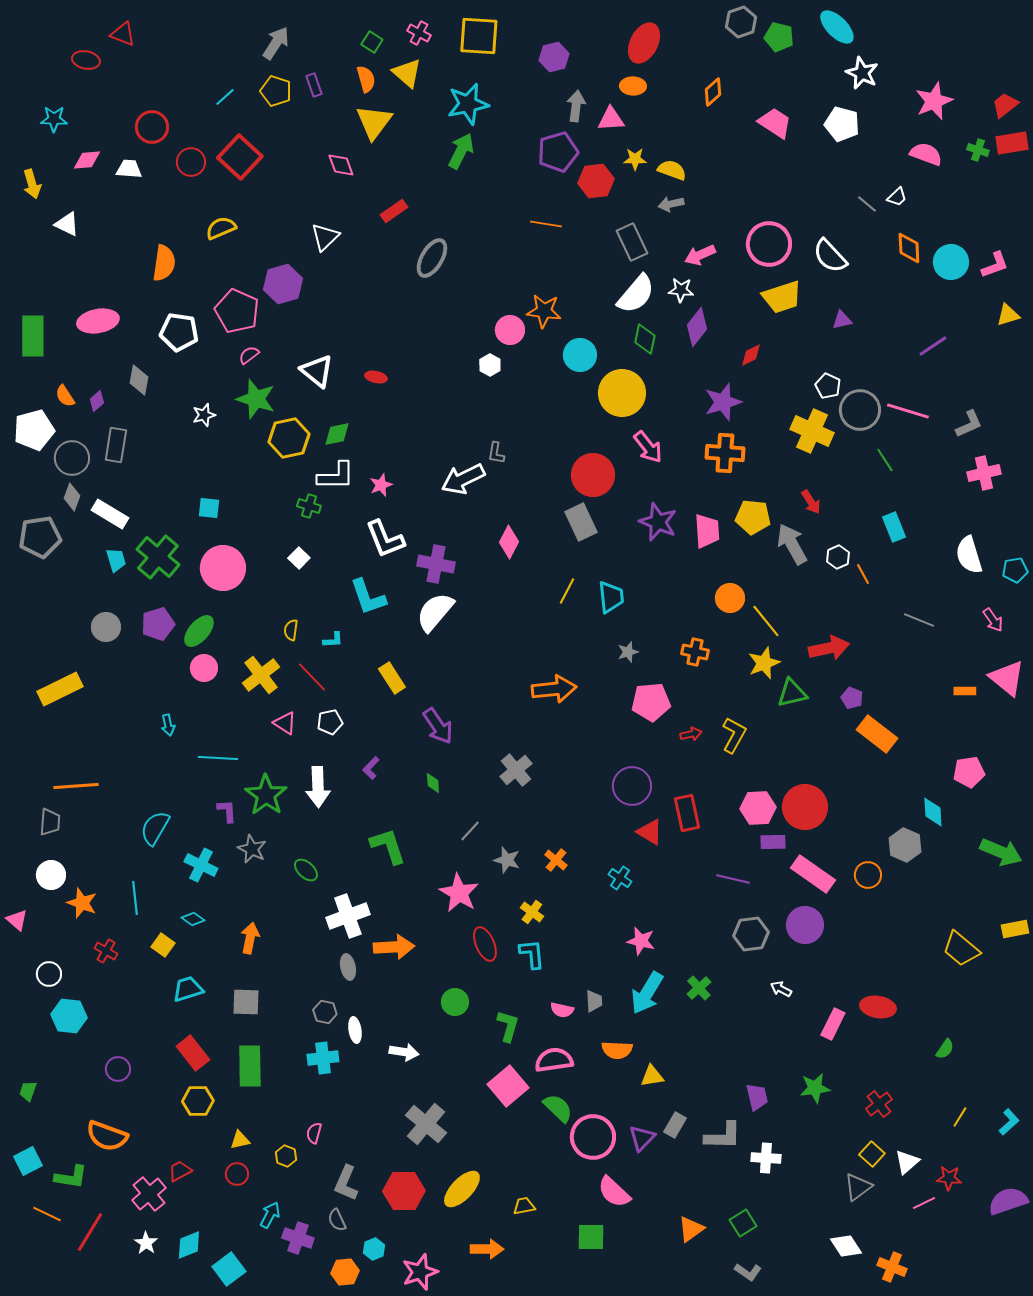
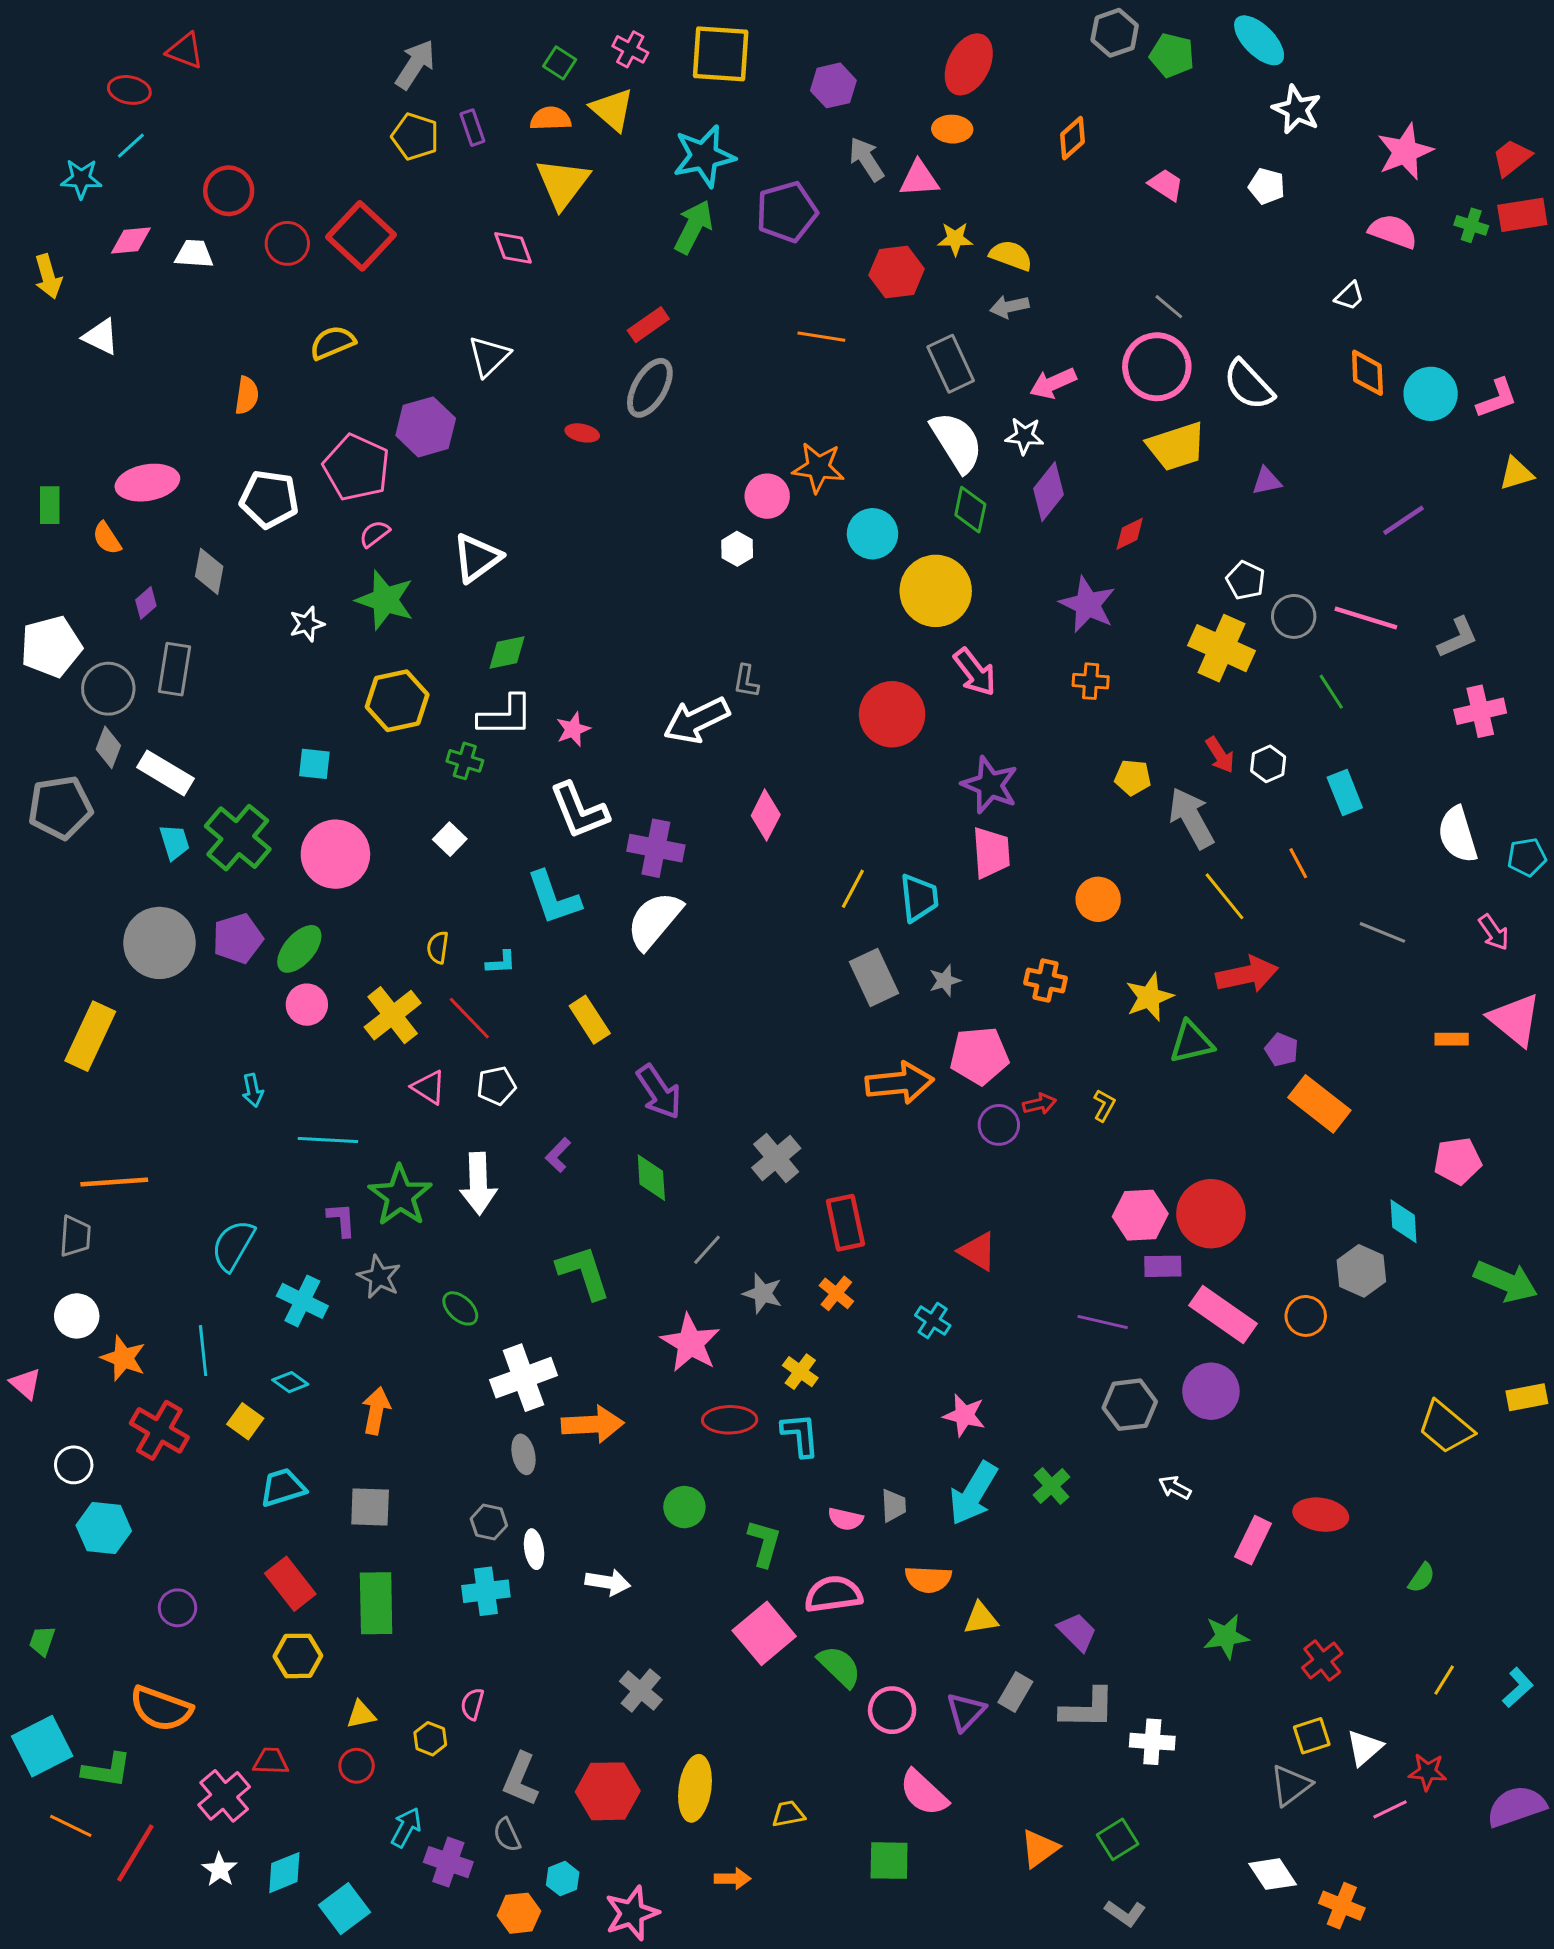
orange semicircle: (366, 79) -> (551, 119), turned -76
cyan line: (225, 97) -> (131, 146), moved
gray arrow: (576, 106) -> (866, 159), turned -40
pink trapezoid: (775, 123) -> (1166, 185), size x0.7
white pentagon: (842, 124) -> (1267, 186), size x0.7
purple pentagon: (558, 152) -> (787, 212), moved
gray line: (867, 204) -> (1169, 307), moved
red rectangle: (394, 211) -> (648, 325), moved
orange semicircle: (164, 263) -> (247, 395), size x0.7
white semicircle: (636, 294) -> (957, 442), turned -72
green rectangle: (33, 336) -> (50, 505), size x0.6
white triangle: (317, 371) -> (477, 558), turned 45
red ellipse: (376, 377) -> (582, 433), moved
orange semicircle: (65, 396) -> (107, 538), moved
purple star: (723, 402) -> (1088, 604), turned -30
gray circle: (860, 410) -> (1294, 616), size x0.7
yellow hexagon: (289, 438) -> (397, 701), moved
orange cross: (725, 453) -> (1091, 681), size x0.6
yellow pentagon: (753, 517) -> (1133, 777), size x0.7
gray rectangle: (581, 522) -> (874, 978), moved
pink trapezoid: (707, 531) -> (991, 853), moved
white hexagon: (838, 557) -> (1268, 764), moved
yellow line: (766, 621) -> (1224, 896), moved
gray circle: (106, 627) -> (159, 943), size x1.6
yellow rectangle: (60, 689) -> (90, 1036), turned -39
orange arrow: (554, 689) -> (900, 1083), moved
yellow L-shape: (734, 735) -> (1104, 1105), size x0.6
green diamond: (433, 783) -> (651, 1178), size x1.5
purple circle: (632, 786) -> (999, 1125), moved, size x0.7
red rectangle: (687, 813) -> (845, 1223), moved
red ellipse: (485, 944) -> (730, 1420), turned -68
red cross: (106, 951) -> (159, 1430), size x1.6
purple trapezoid: (757, 1097) -> (1077, 1632), moved, turned -32
gray cross: (426, 1124) -> (641, 1691), size x0.7
pink circle: (593, 1137) -> (892, 1710), size x0.7
yellow square: (872, 1154) -> (1312, 1736), turned 30
cyan square: (28, 1161) -> (42, 1746), size x1.4
red trapezoid: (180, 1171) -> (271, 1761), turned 30
yellow ellipse: (462, 1189) -> (695, 1788), turned -36
orange arrow: (487, 1249) -> (733, 1879), size x0.7

